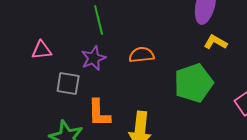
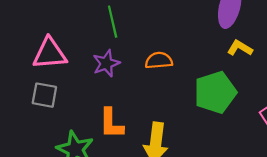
pink triangle: (42, 50) -> (50, 54), size x1.6
gray square: (68, 83) -> (44, 95), moved

